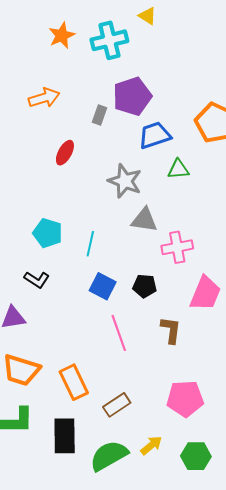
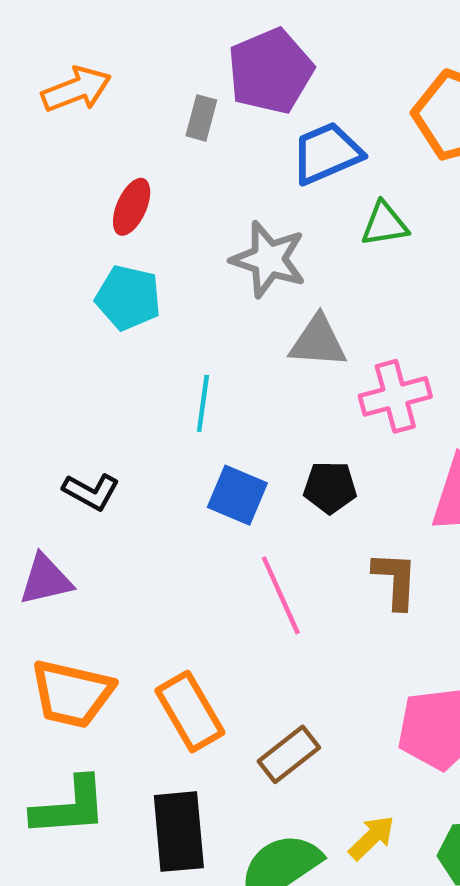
cyan pentagon: (48, 233) -> (128, 298), moved

